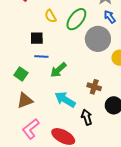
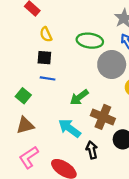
yellow semicircle: (51, 16) -> (46, 34), moved
green ellipse: (76, 19) -> (90, 41), turned 55
green arrow: (58, 70) -> (79, 97), moved
brown cross: (94, 87) -> (103, 117), size x1.5

